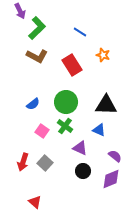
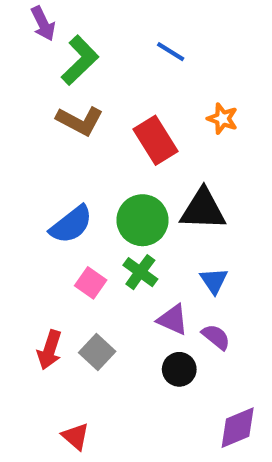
blue line: (80, 32) -> (171, 52), moved
blue semicircle: (33, 104) -> (71, 225), size x1.5
black triangle: (106, 105) -> (203, 209), moved
blue triangle: (99, 130) -> (214, 281), turned 32
purple semicircle: (115, 156) -> (216, 337), moved
purple diamond: (111, 179) -> (238, 428), moved

